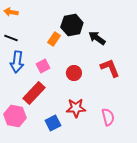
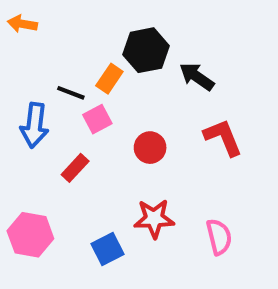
black line: (11, 38) -> (71, 93), moved
pink square: (43, 66) -> (97, 119), moved
red rectangle: (34, 93) -> (75, 168), moved, size x0.6

